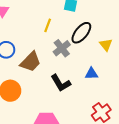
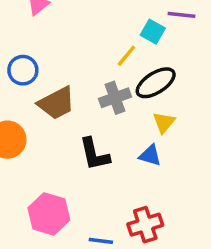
yellow line: (48, 25) -> (126, 56), moved
yellow triangle: (106, 45) -> (164, 122), moved

